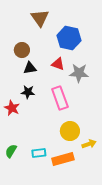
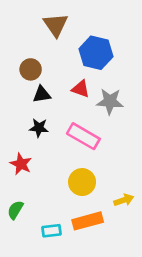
pink rectangle: (60, 98) -> (83, 136), turned -40
red star: (12, 108) -> (21, 164), moved
yellow circle: (70, 131) -> (82, 182), moved
cyan rectangle: (39, 153) -> (51, 231), moved

